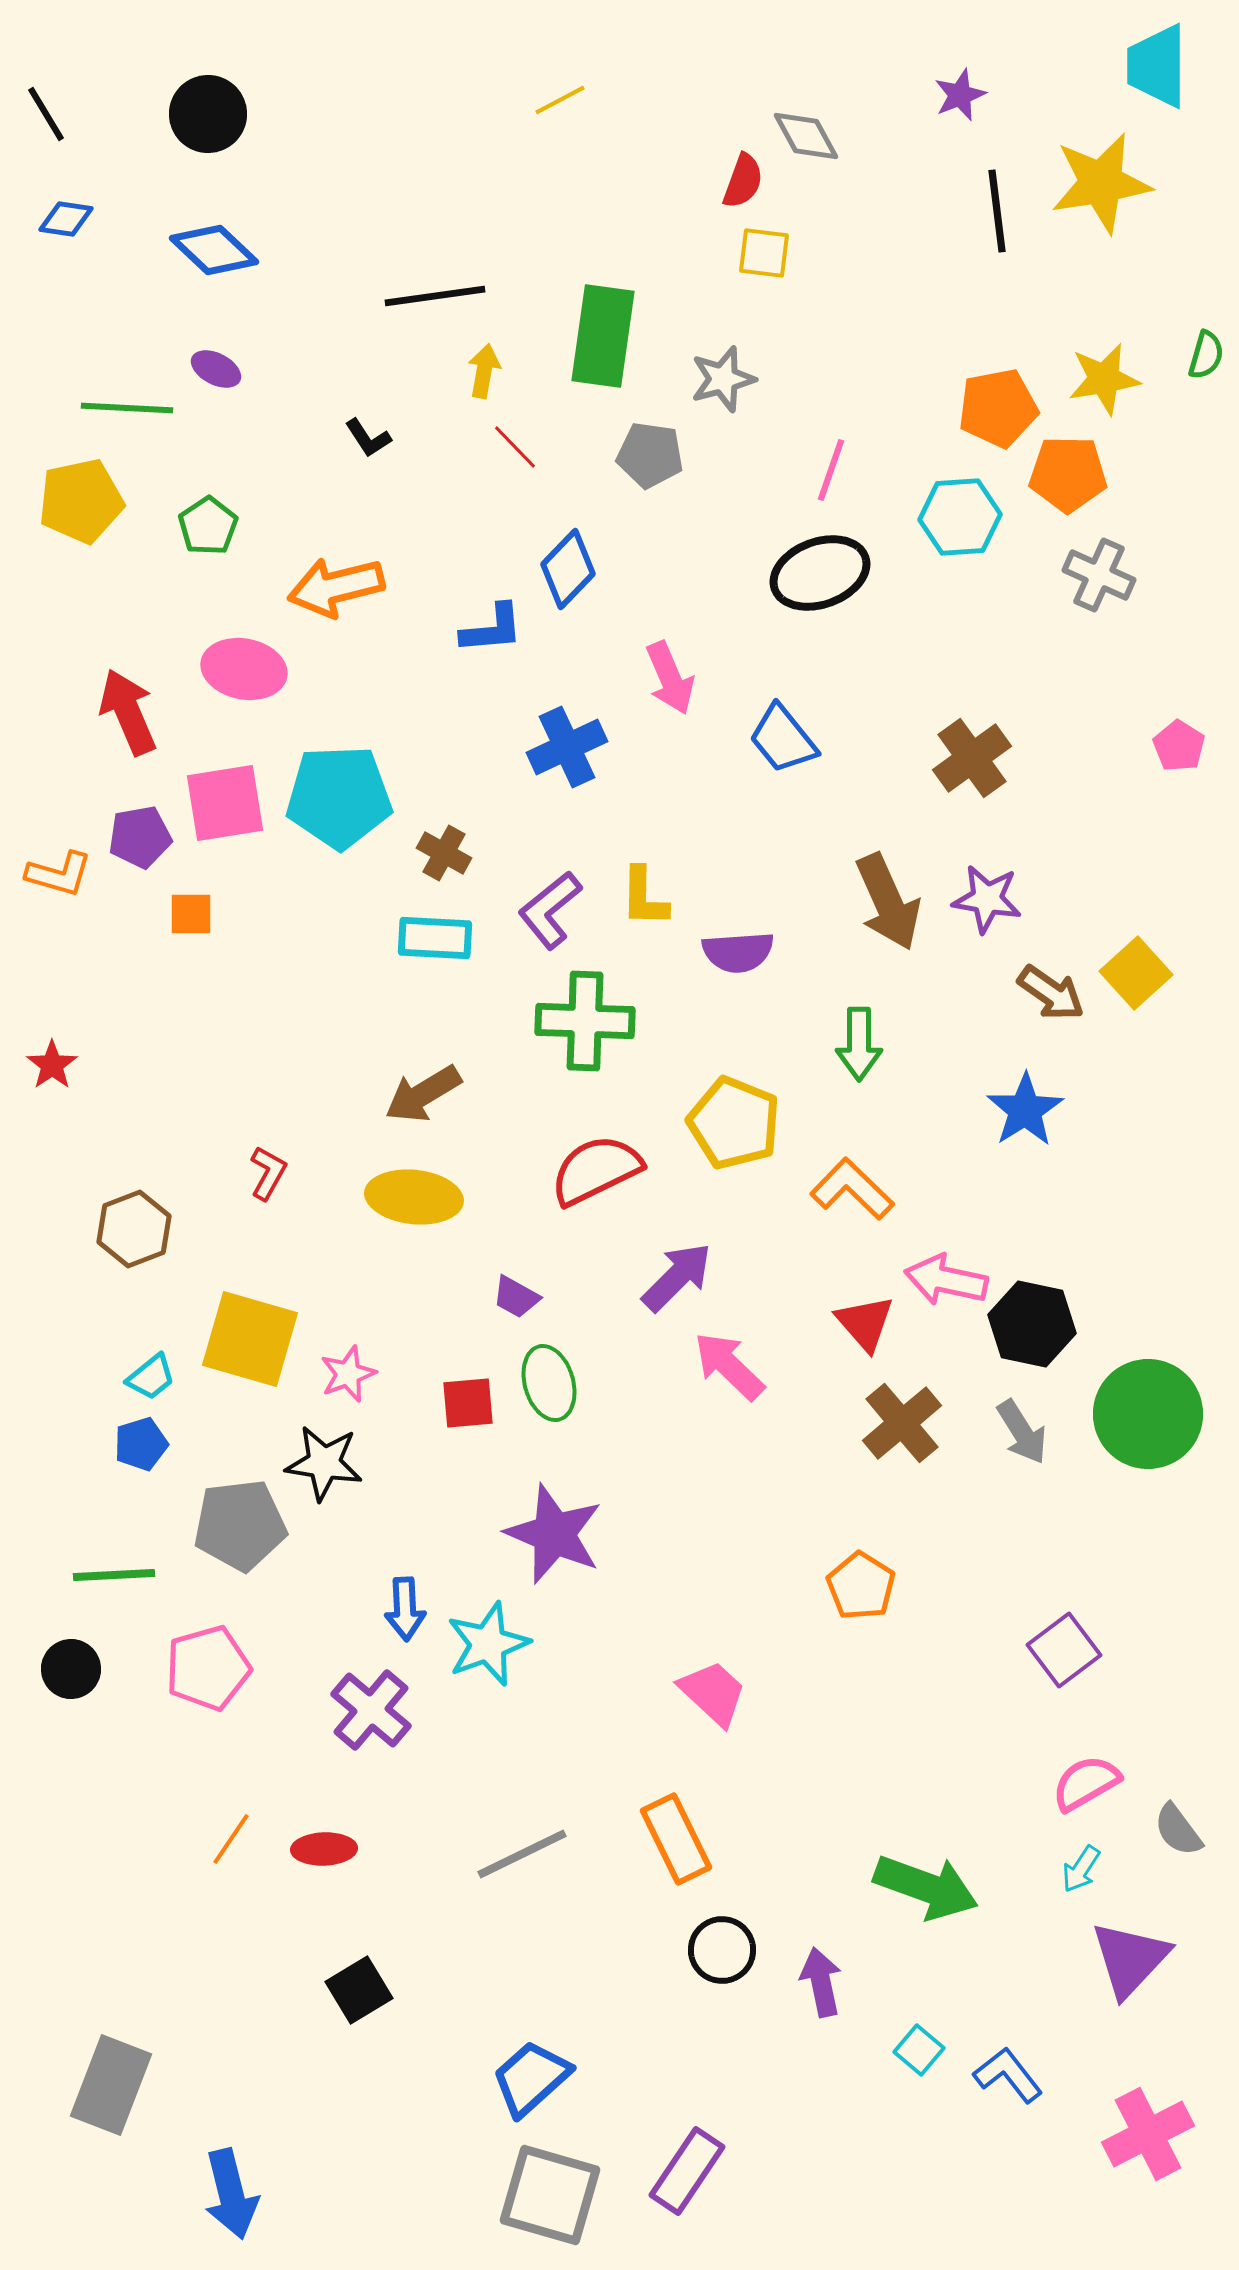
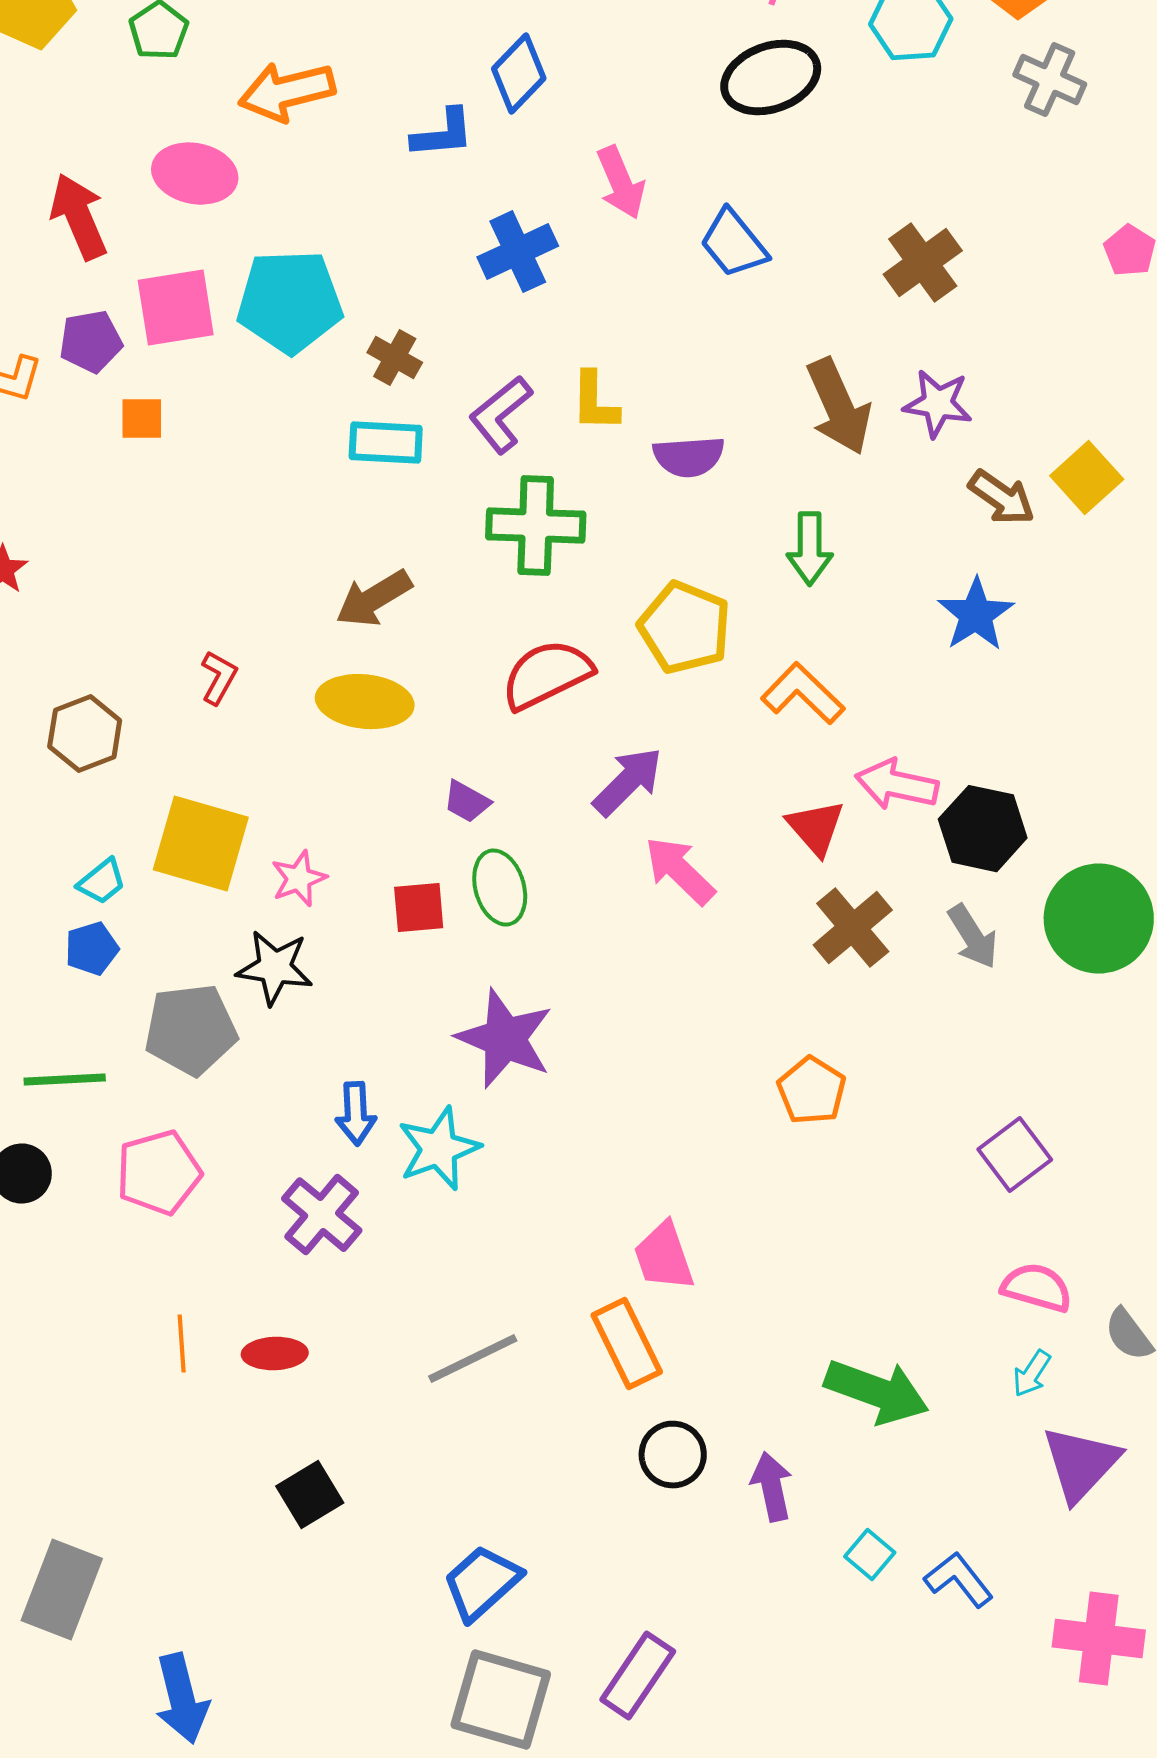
pink trapezoid: (713, 1693) -> (664, 1257), moved, turned -152
pink semicircle: (1086, 1783) -> (1037, 1288), turned 46
orange line: (231, 1839) -> (182, 1344), turned -38
pink cross: (1148, 2134) -> (1099, 1639), turned 34

